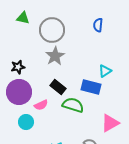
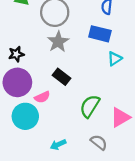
blue rectangle: (91, 87) -> (100, 34), moved
green semicircle: (73, 105) -> (90, 106), moved, turned -75
cyan circle: (26, 122) -> (25, 116), size x1.5

